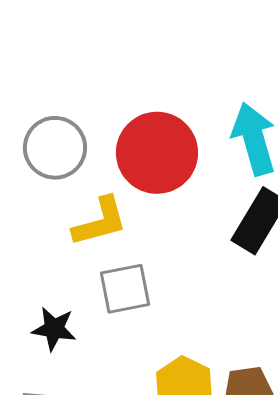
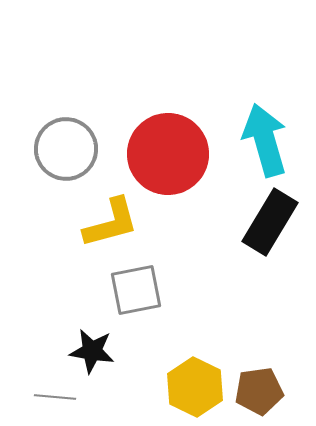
black star: (54, 329) -> (92, 351), moved

